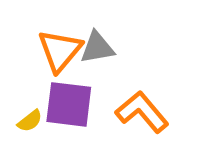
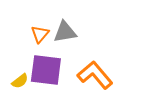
orange triangle: (60, 51) -> (40, 34), size x0.6

